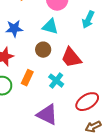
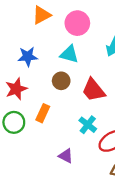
cyan cross: (56, 81) -> (88, 125), moved
purple triangle: (47, 115) -> (66, 156), size x0.6

